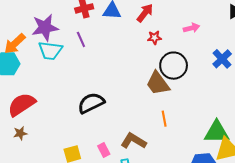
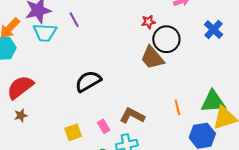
red star: (154, 38) -> (148, 22), moved
orange line: (164, 119) -> (177, 107), moved

